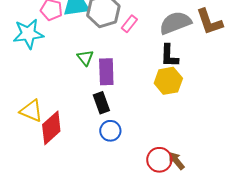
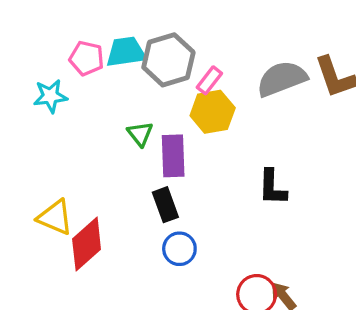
cyan star: (28, 34) -> (50, 96), size x0.7
black L-shape: (169, 56) -> (272, 187), moved
yellow hexagon: (168, 81) -> (213, 112), moved

